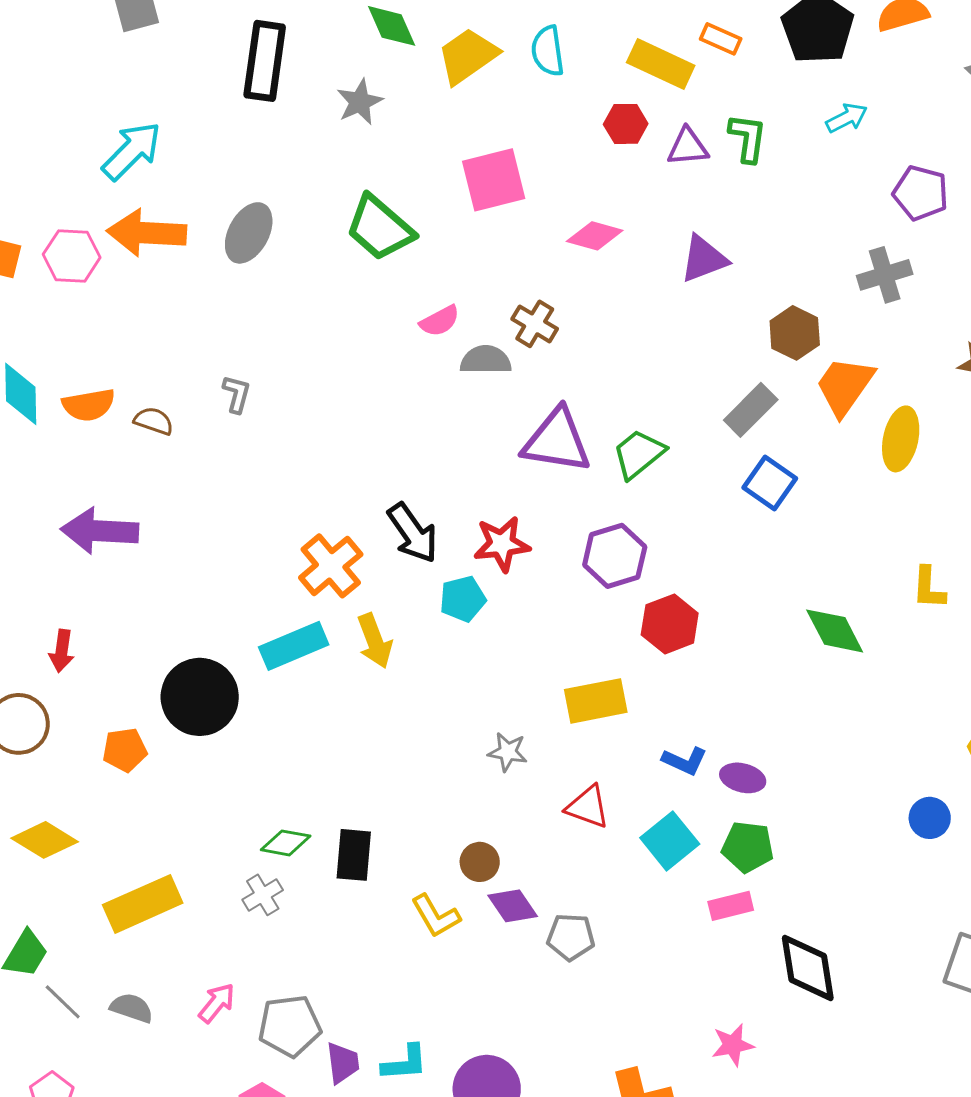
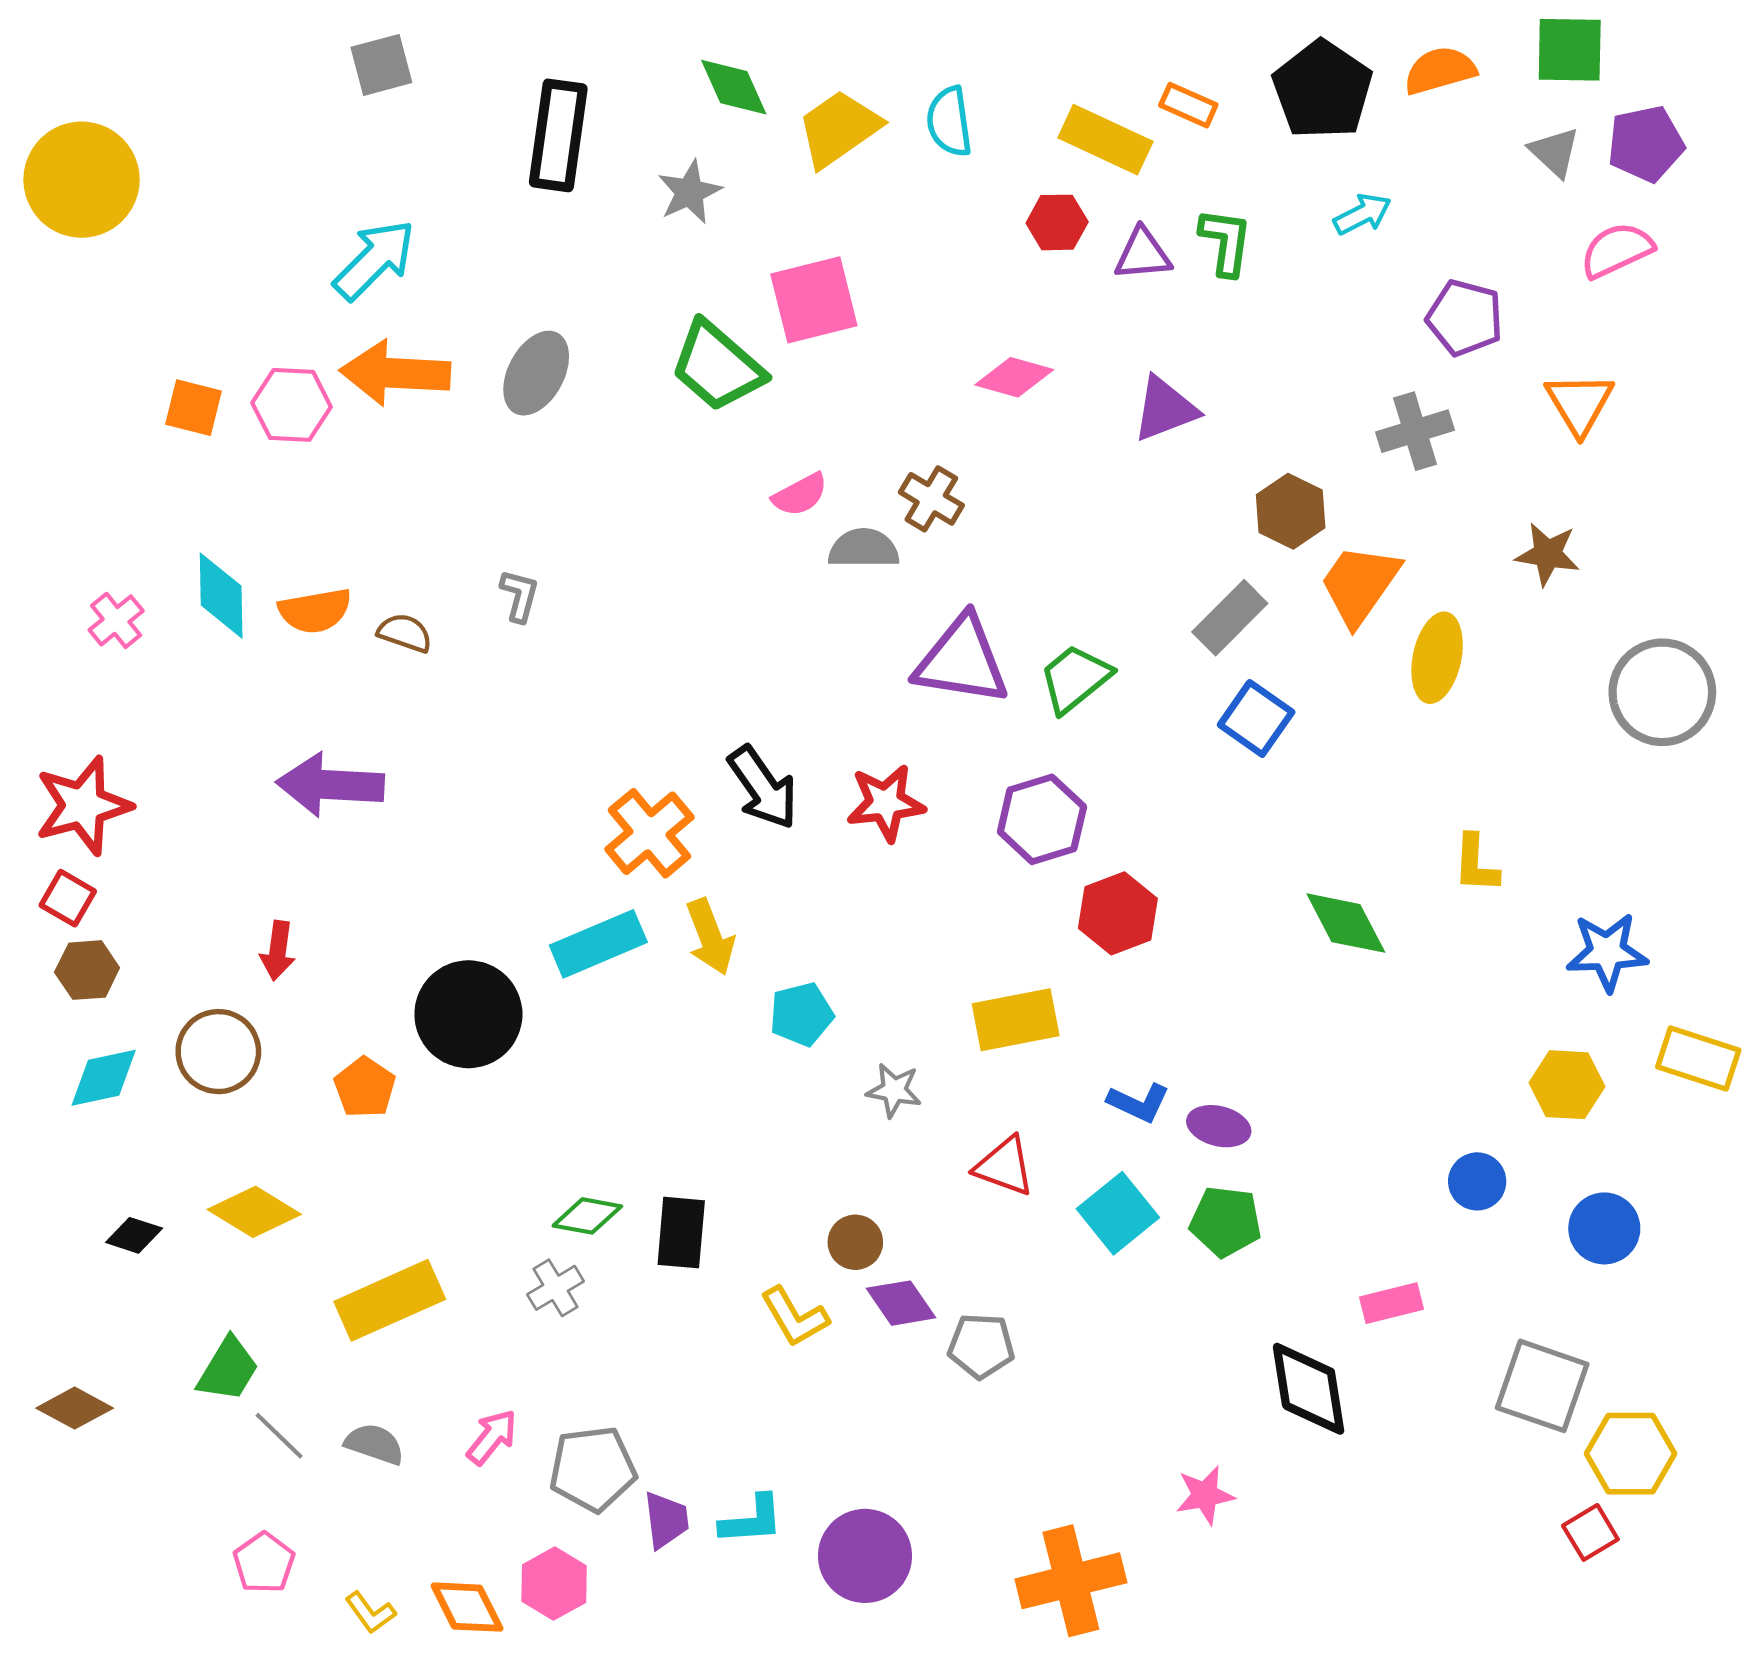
pink square: (494, 180) -> (814, 300), moved
cyan pentagon: (463, 599) -> (801, 1014), moved
orange pentagon: (125, 750) -> (365, 1087), turned -30
pink rectangle: (731, 906) -> (1391, 1303), moved

